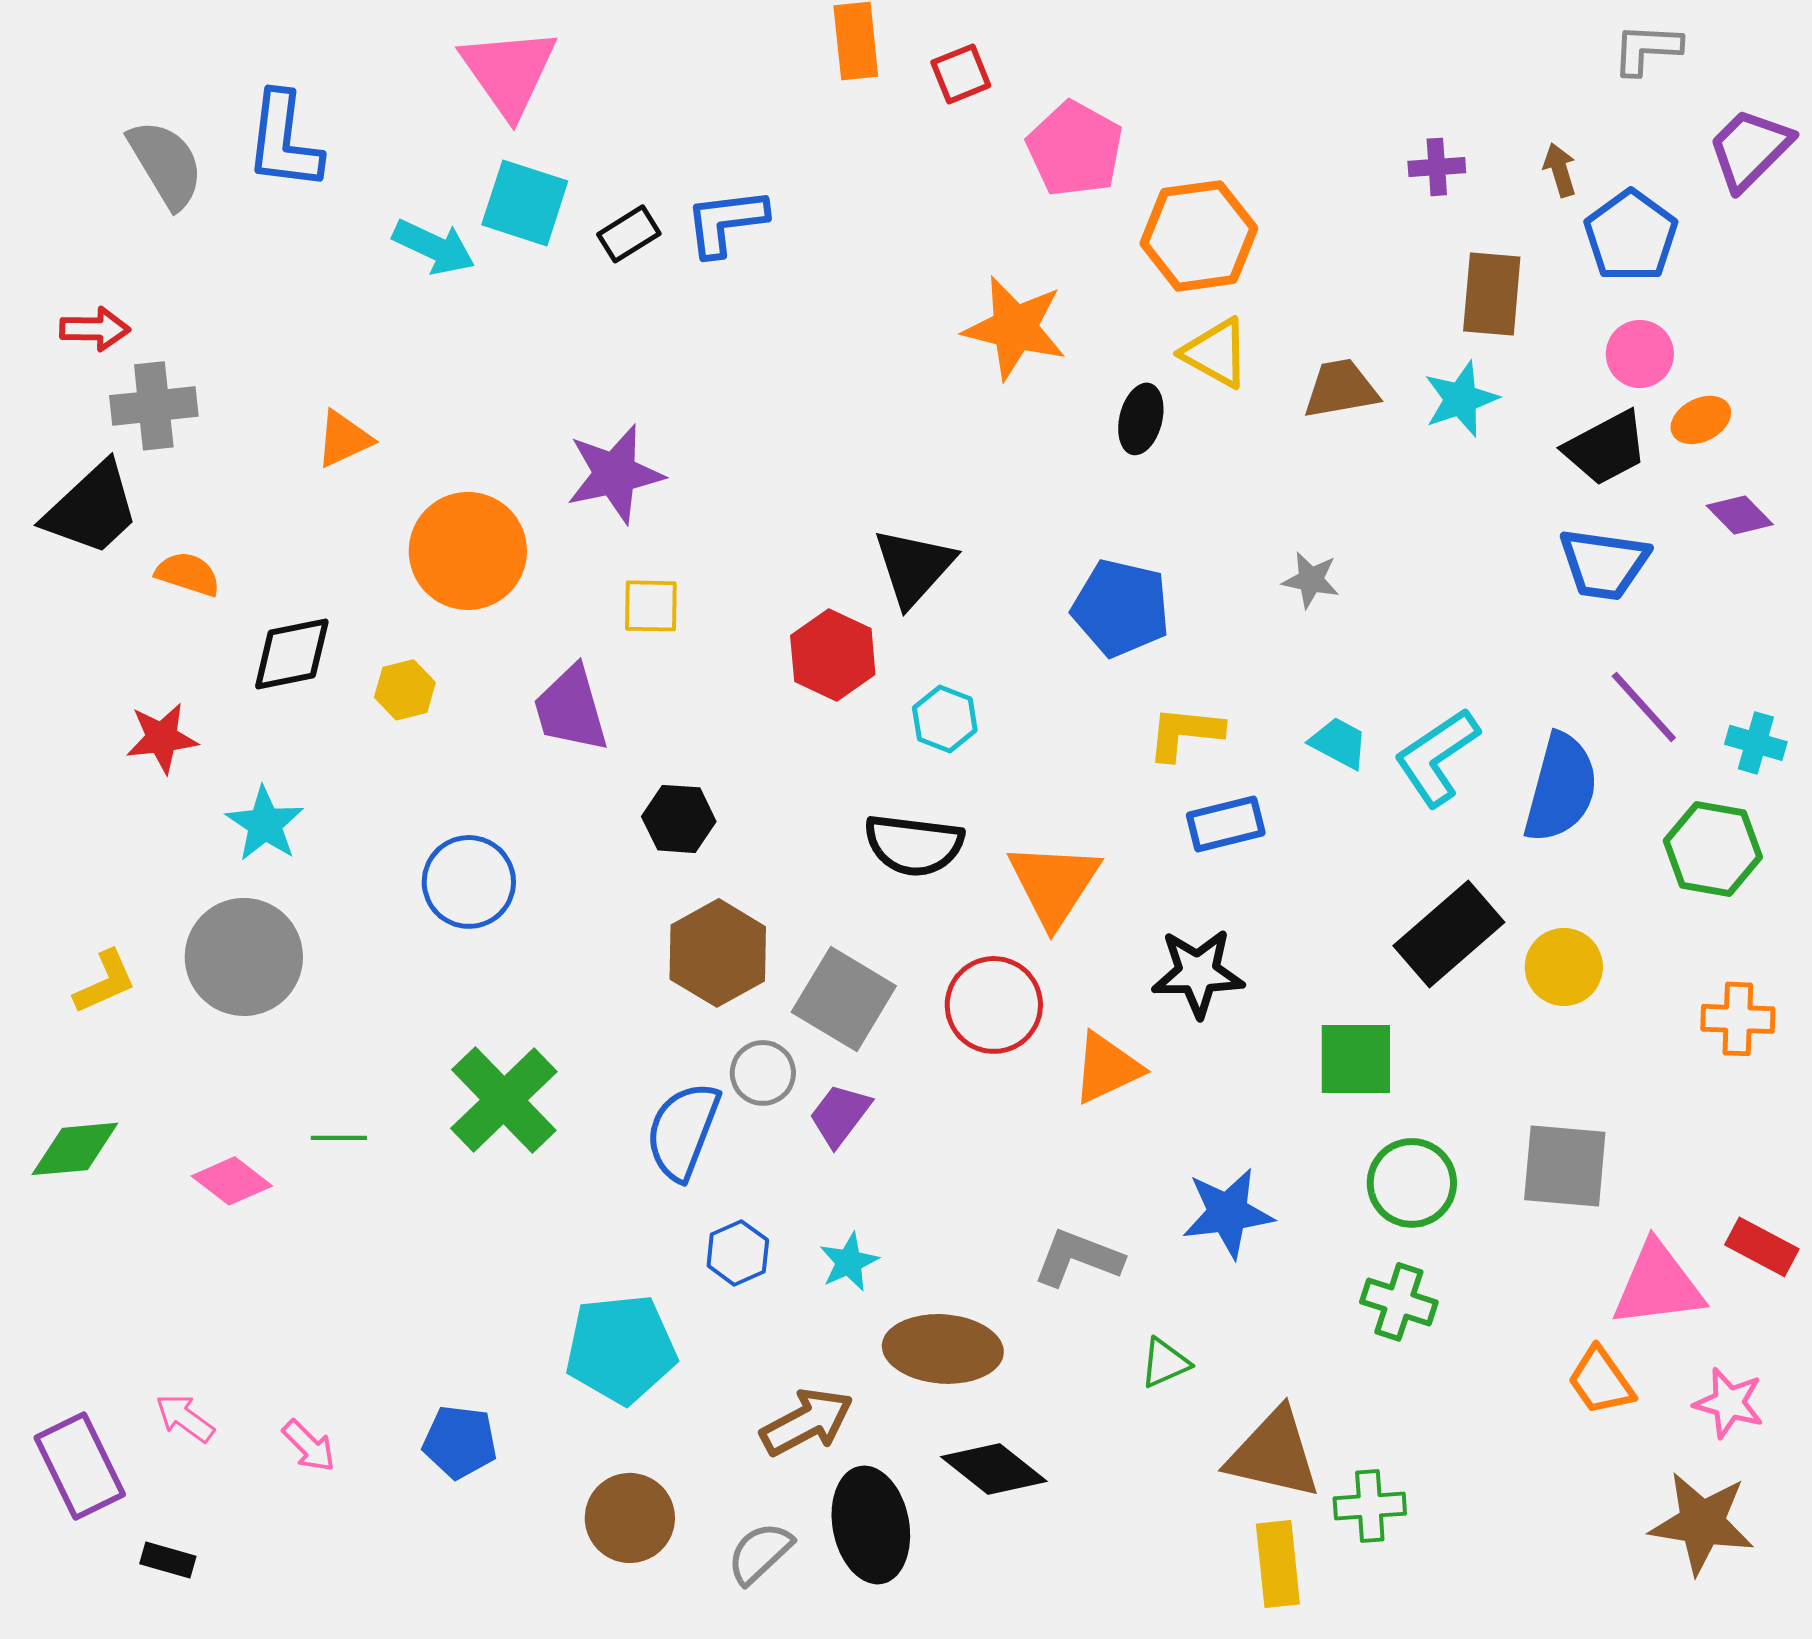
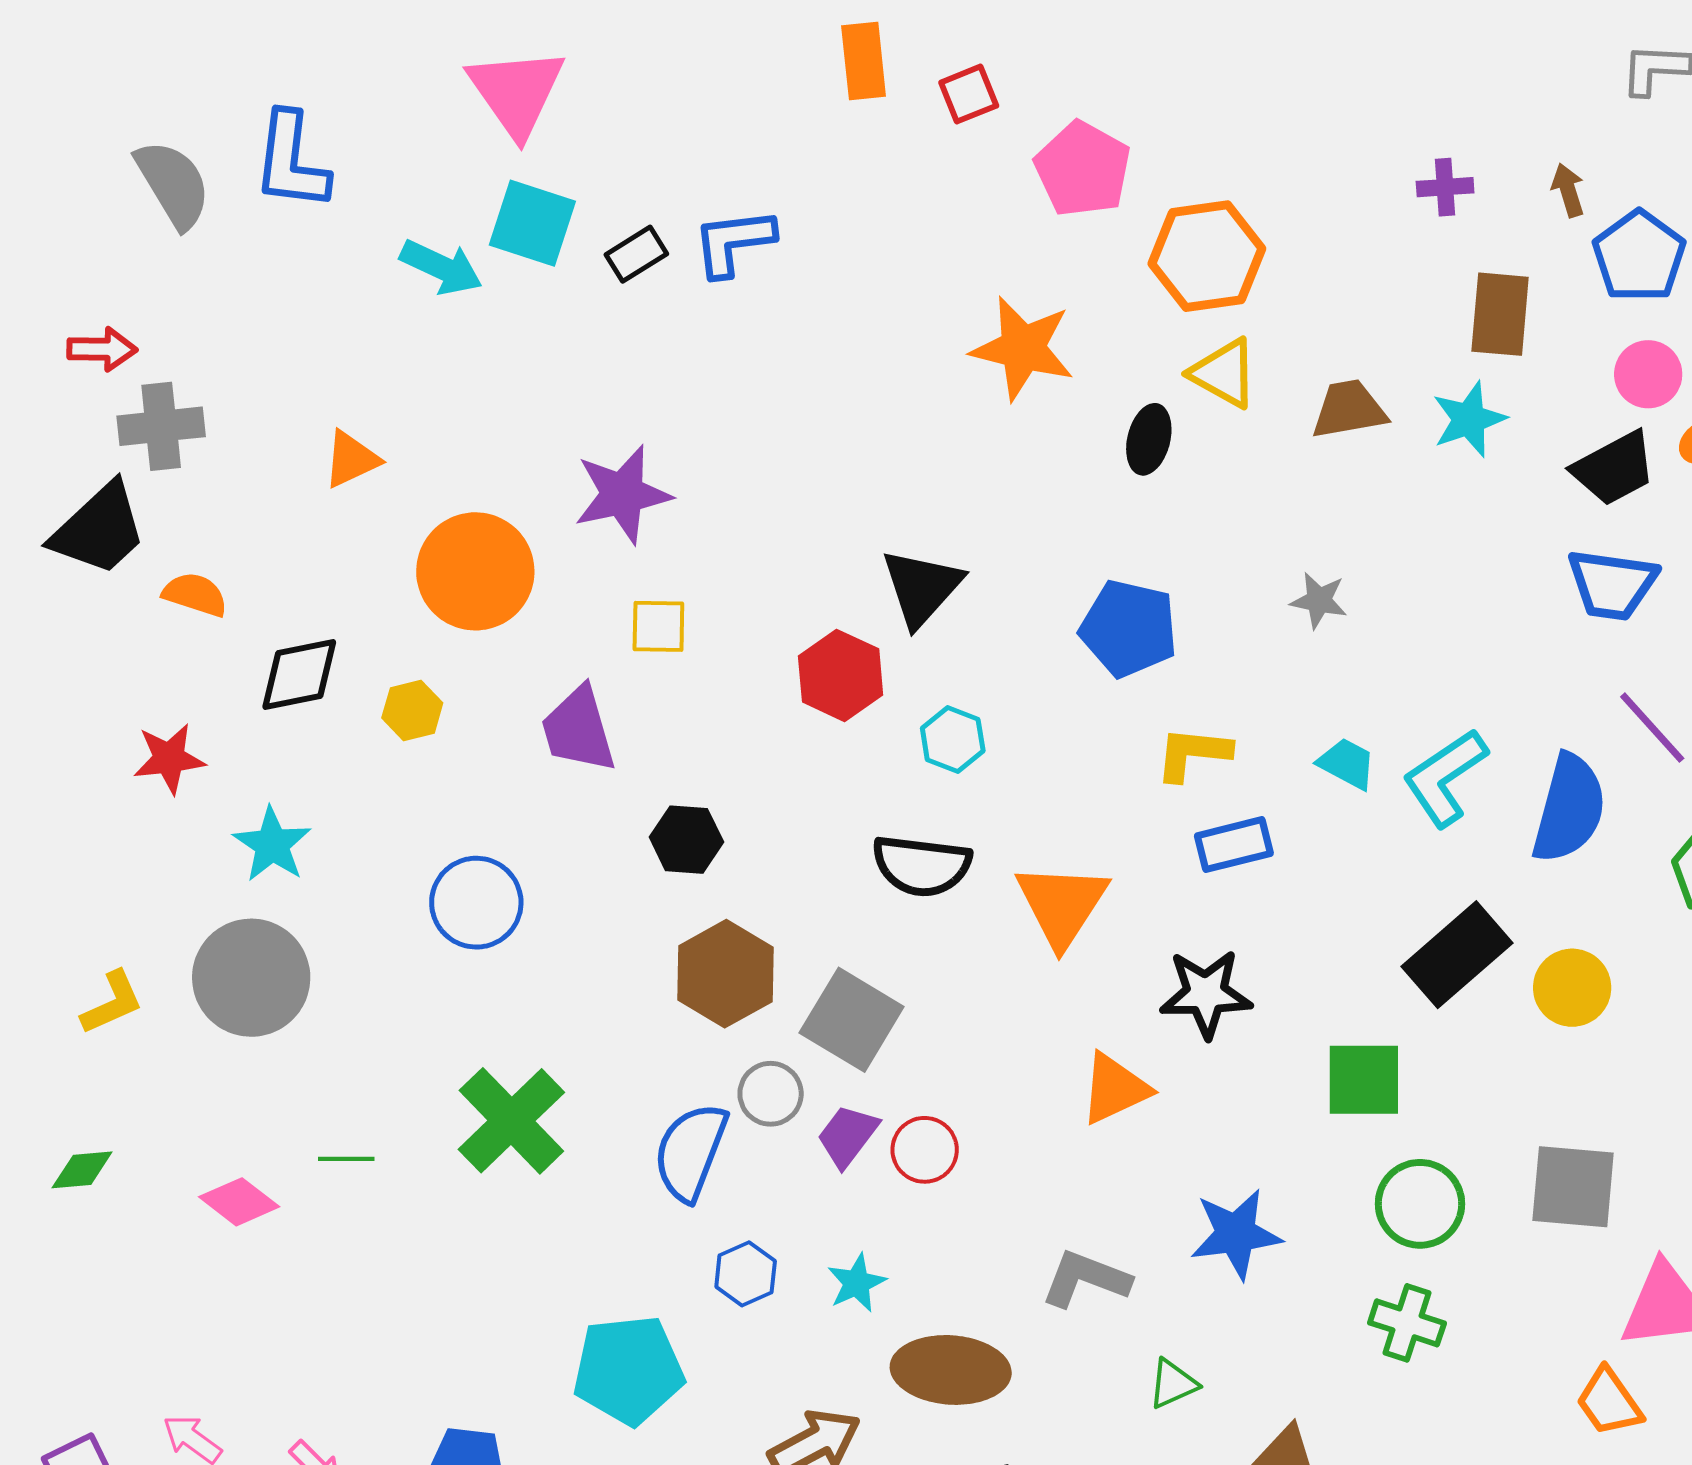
red circle: (994, 1005) -> (925, 1150), moved, size x0.7
green diamond: (75, 1149) -> (82, 1170), size x0.7

